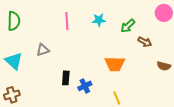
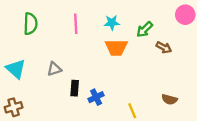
green semicircle: (14, 21) -> (30, 24), moved
gray triangle: (43, 50) -> (54, 69), moved
orange trapezoid: (115, 64) -> (116, 47), moved
brown semicircle: (164, 66) -> (169, 99), moved

